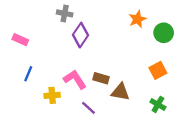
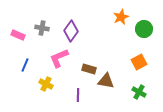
gray cross: (65, 13) -> (42, 28), moved
pink L-shape: (75, 79) -> (59, 58), moved, turned -80
yellow cross: (52, 95) -> (46, 84), turned 32
purple line: (89, 108) -> (78, 95), turned 48

